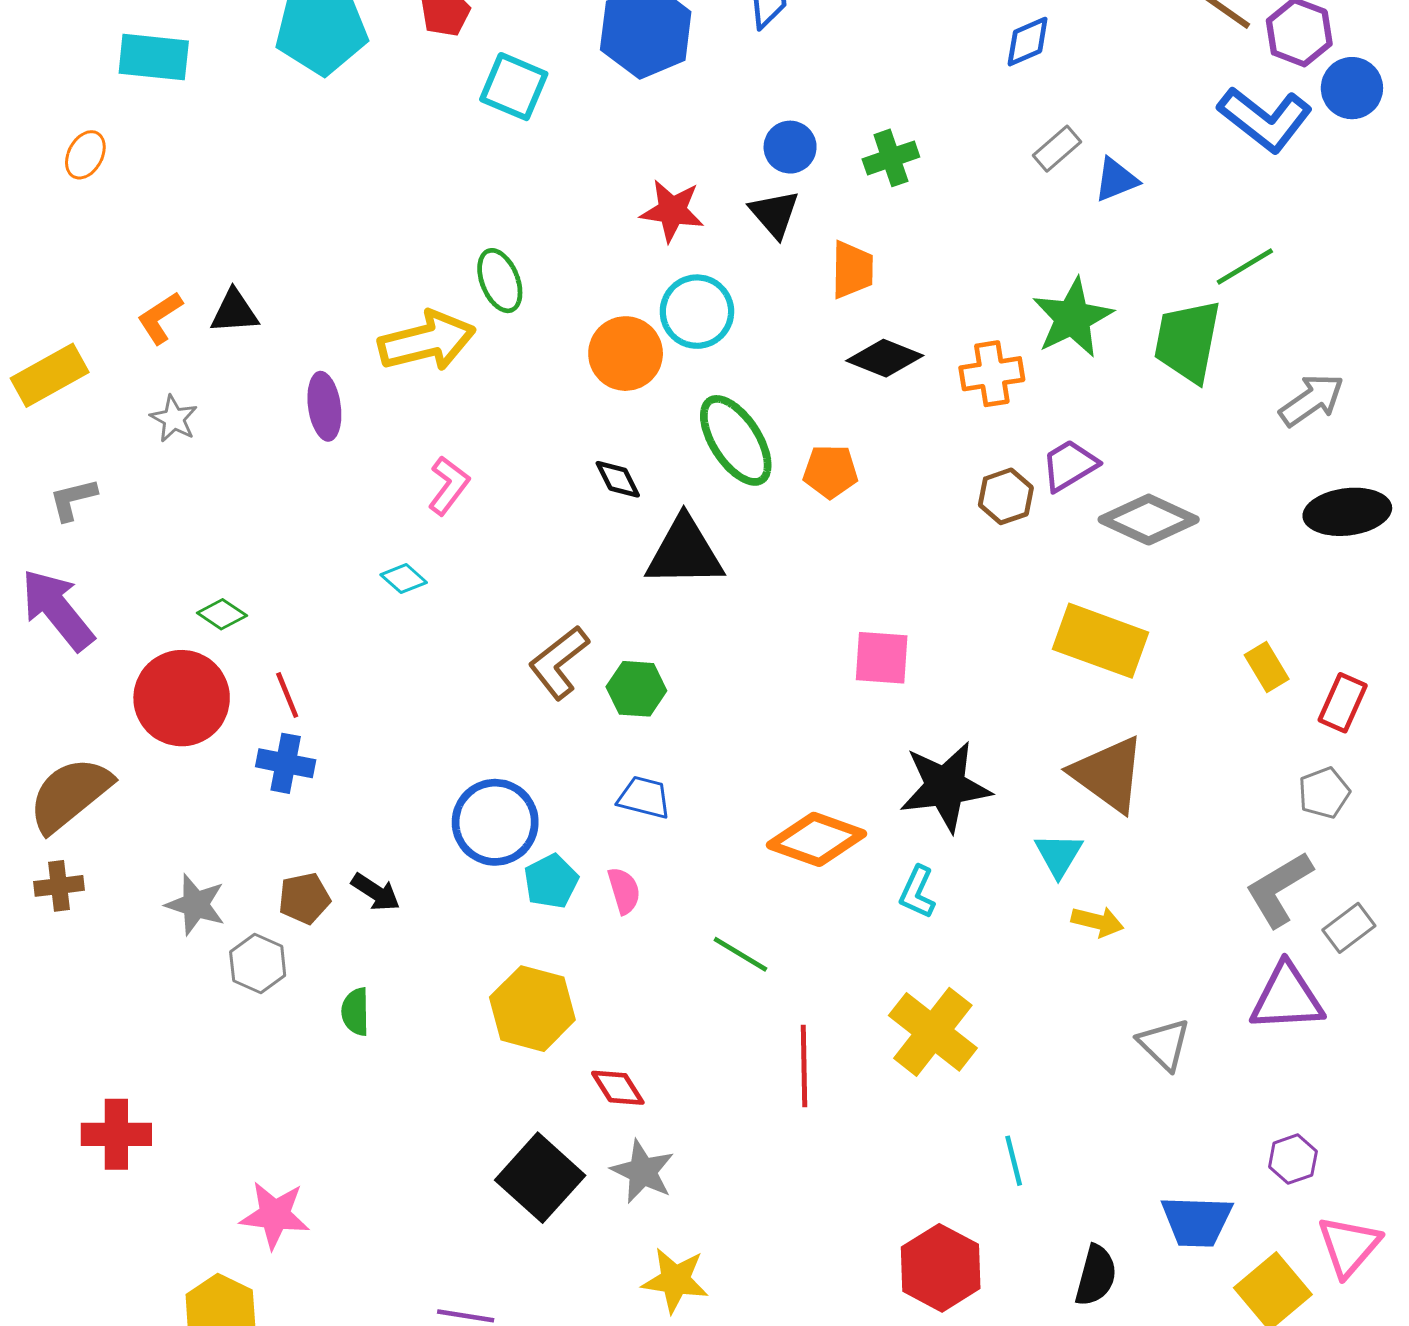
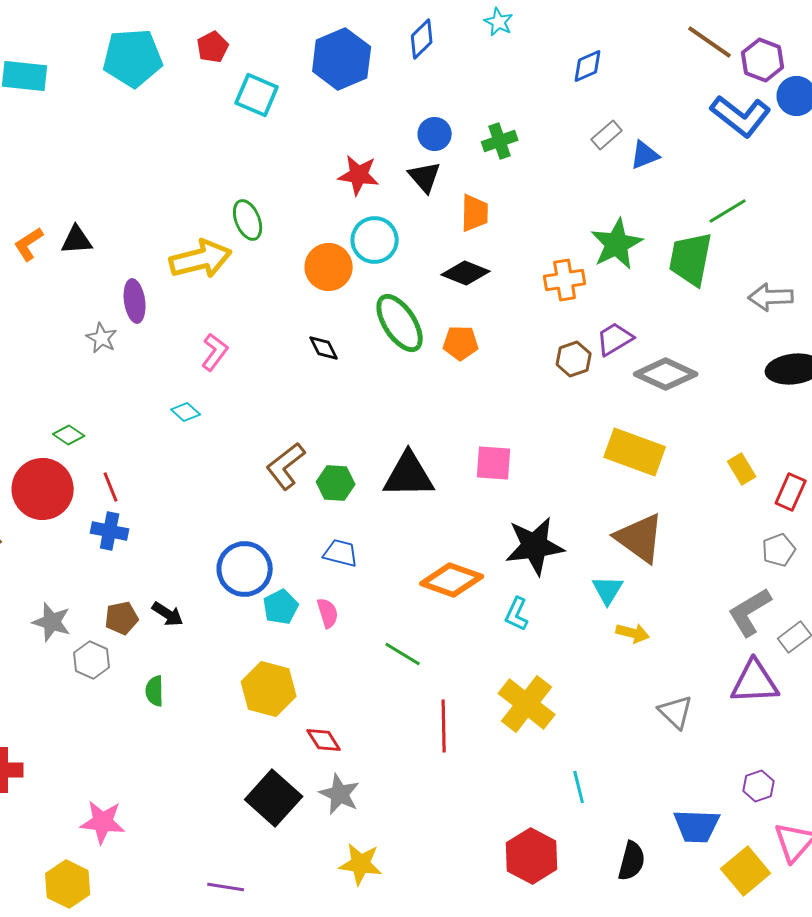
black diamond: (885, 358) -> (466, 273), moved
gray arrow: (1312, 400) -> (771, 297), turned -147
gray star: (174, 419) -> (102, 338), moved
black triangle: (685, 552) -> (409, 475), moved

